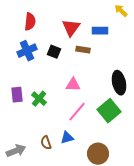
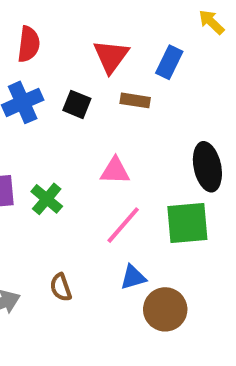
blue rectangle: (100, 31) -> (169, 62), turned -63
green square: (109, 111) -> (187, 223), turned 35
blue triangle: (67, 138) -> (133, 277), moved

